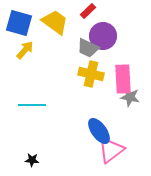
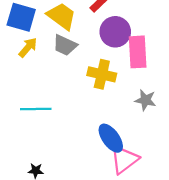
gray trapezoid: (88, 48) -> (65, 45), moved
pink rectangle: (123, 79) -> (138, 52), moved

